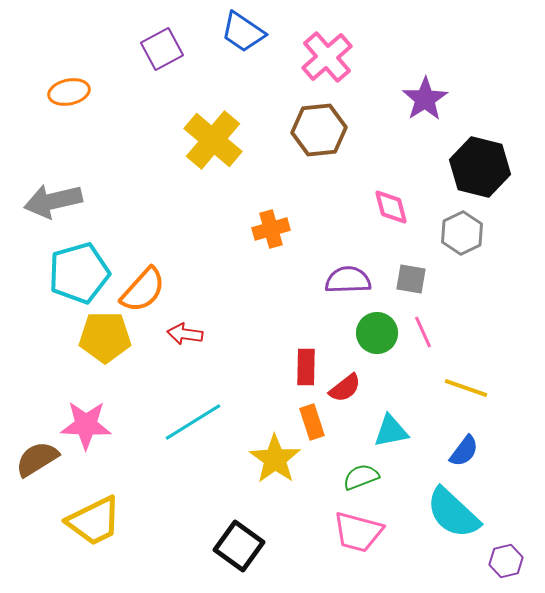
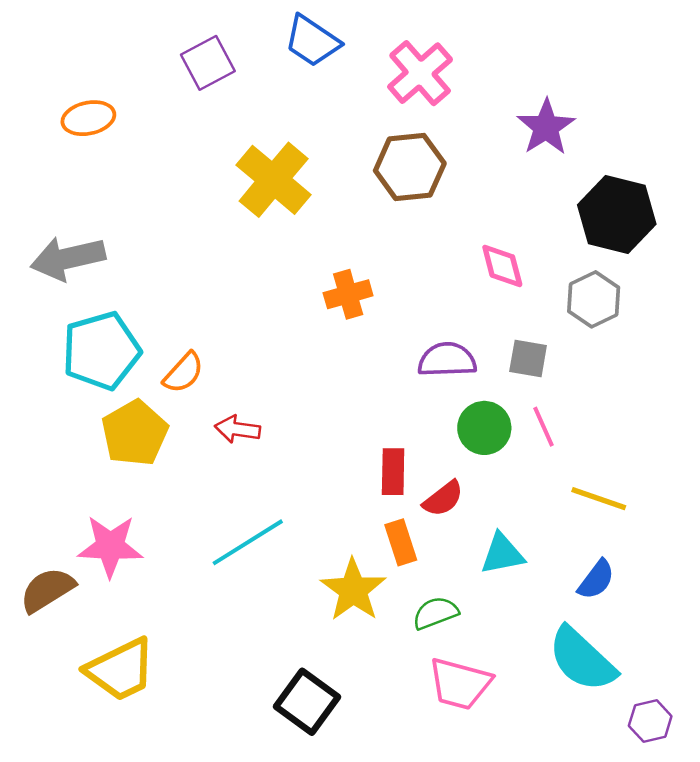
orange semicircle: (143, 290) -> (184, 373), size x0.7
yellow pentagon: (105, 337) -> (135, 433), turned -30
green semicircle: (361, 477) -> (435, 613), moved

